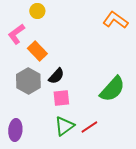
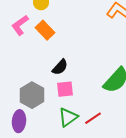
orange rectangle: (37, 51) -> (45, 30), moved
gray hexagon: (28, 81) -> (32, 95), moved

